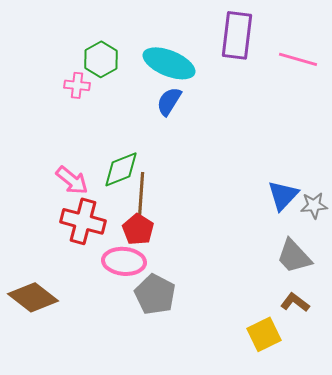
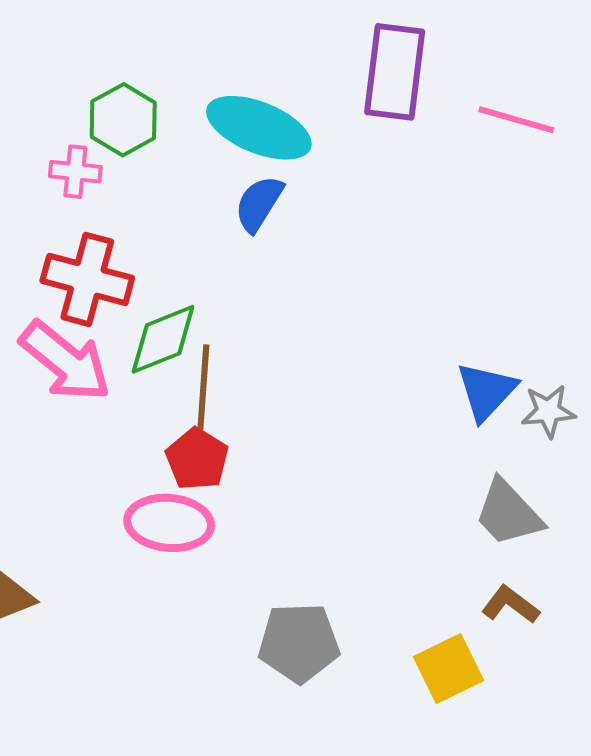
pink arrow: (72, 180) -> (65, 361), size x1.4
red cross: (83, 221) -> (87, 279), moved
gray pentagon: (155, 294) -> (299, 643), moved, turned -30

